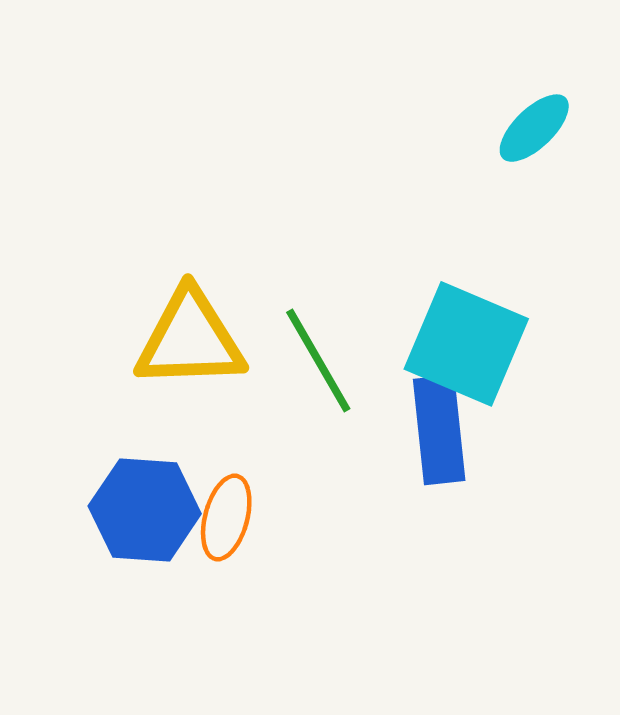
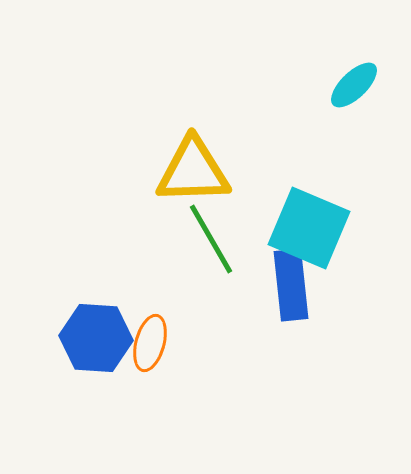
yellow triangle: (190, 339) -> (193, 171), moved

